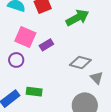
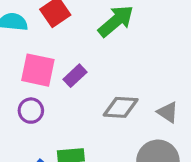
gray diamond: (80, 63) -> (121, 107), moved

